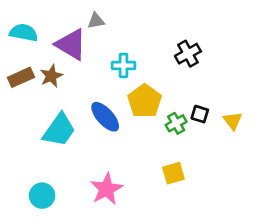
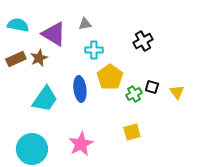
gray triangle: (96, 21) -> (85, 24), moved
blue ellipse: (105, 117) -> (80, 89), turned 35
cyan circle: (42, 196) -> (32, 149), size x1.6

